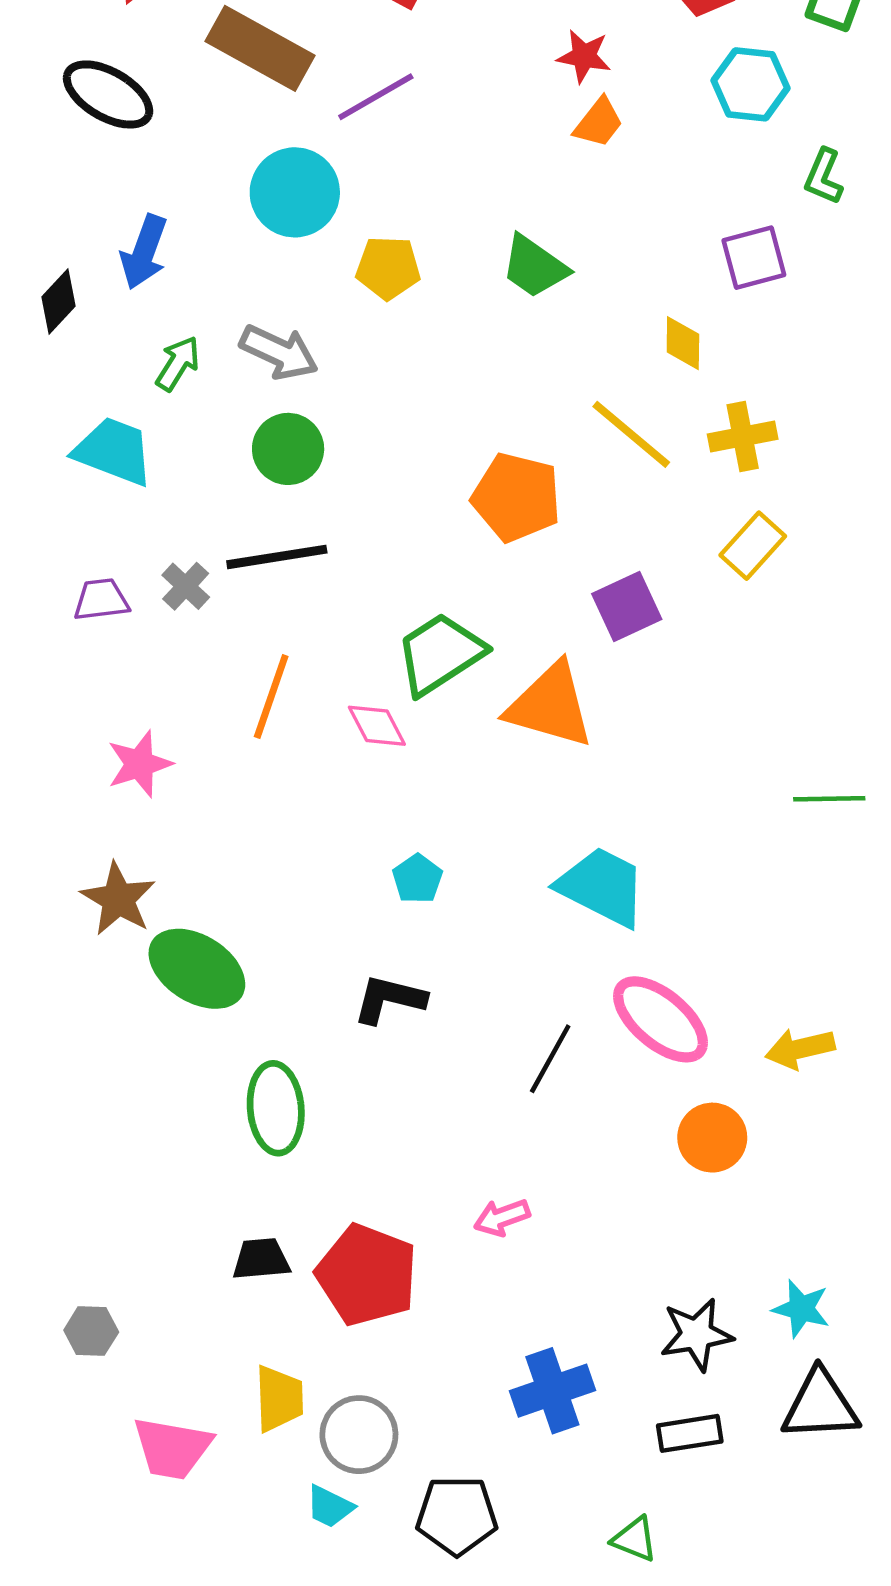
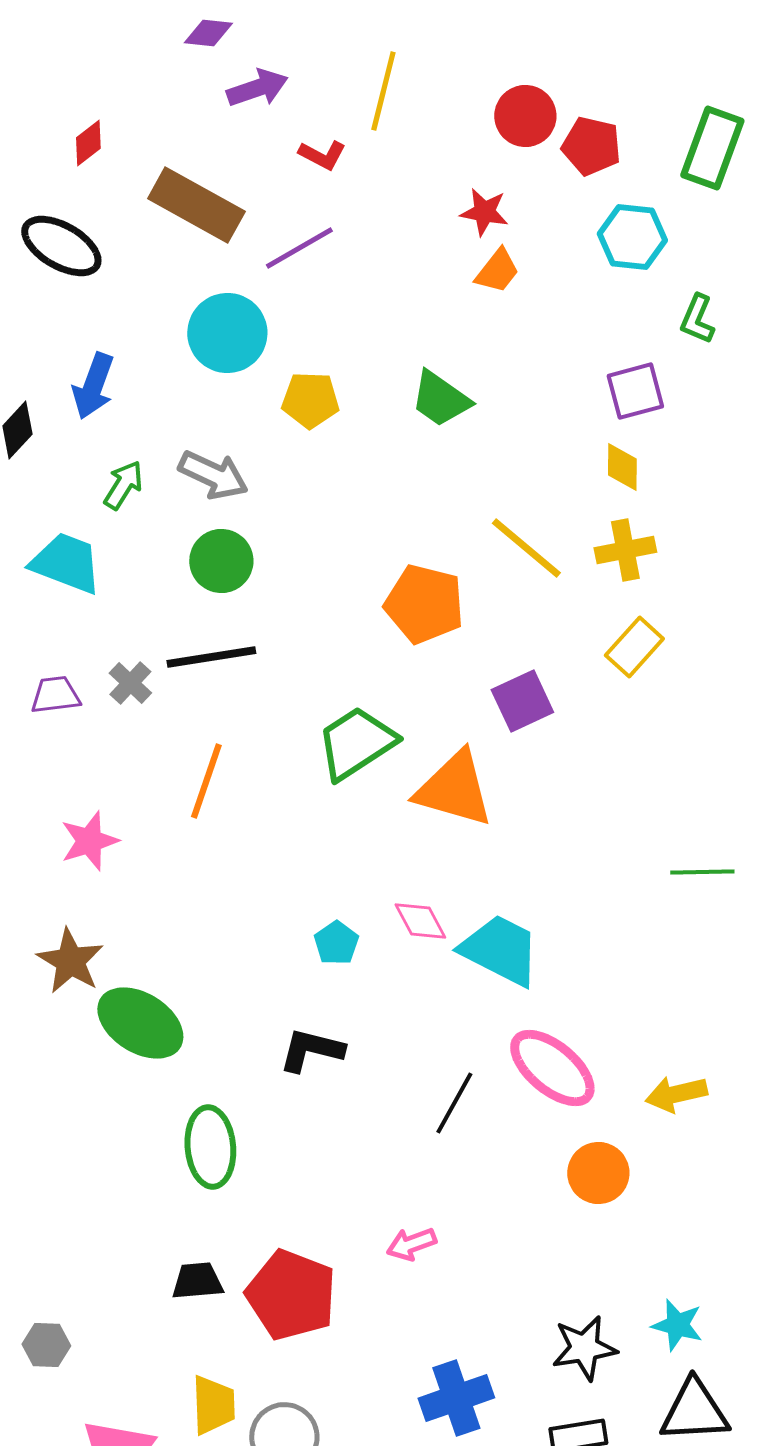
yellow diamond: (683, 343) -> (622, 467), moved
pink diamond: (377, 726) -> (420, 921), moved

